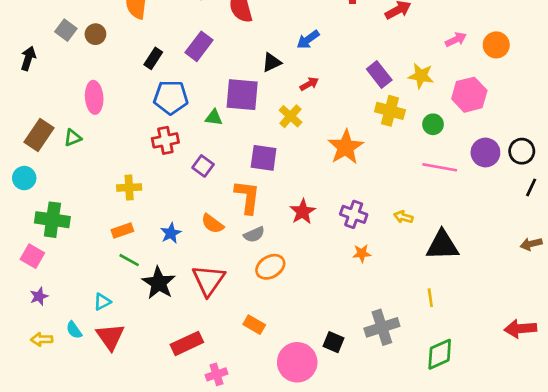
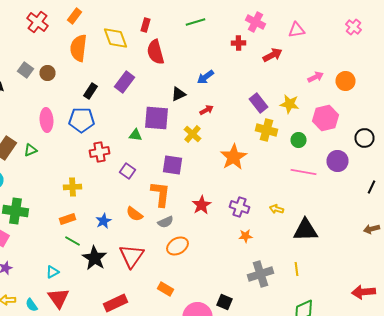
blue pentagon: (171, 97) -> (82, 120), moved
black circle: (522, 151) -> (364, 138), moved
gray cross: (382, 327) -> (260, 274), moved
cyan semicircle: (74, 330) -> (32, 305), moved

